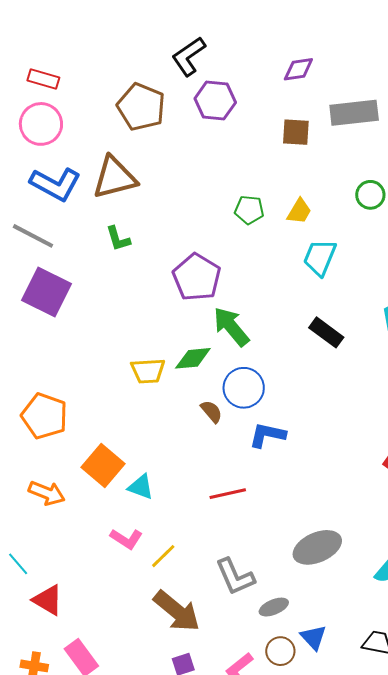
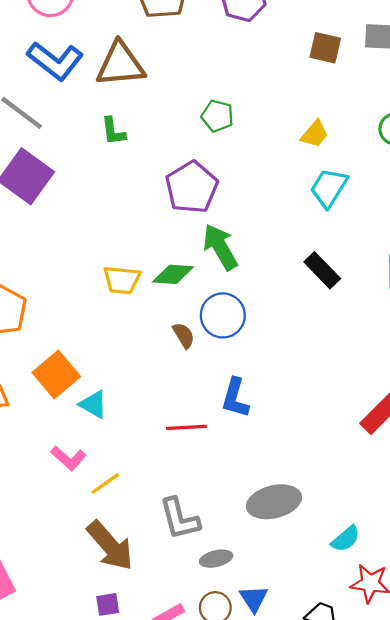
green pentagon: (249, 210) -> (217, 116), moved
blue L-shape: (267, 435) -> (235, 398), moved, turned -96

